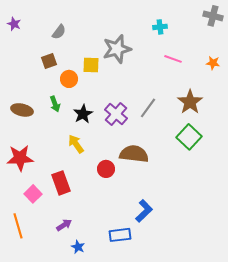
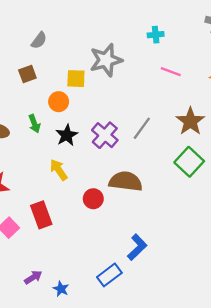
orange circle: (69, 79) -> (59, 102), moved
purple arrow: (64, 225) -> (33, 277), moved
blue rectangle: (120, 235) -> (109, 275), turned -30

